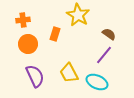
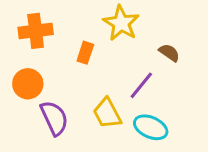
orange cross: (23, 20) -> (36, 31), size x1.5
orange circle: (28, 44) -> (28, 84), moved
purple line: (104, 55) -> (141, 85), moved

